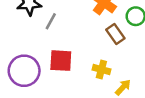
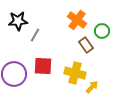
yellow cross: (101, 69) -> (75, 73), size x1.5

